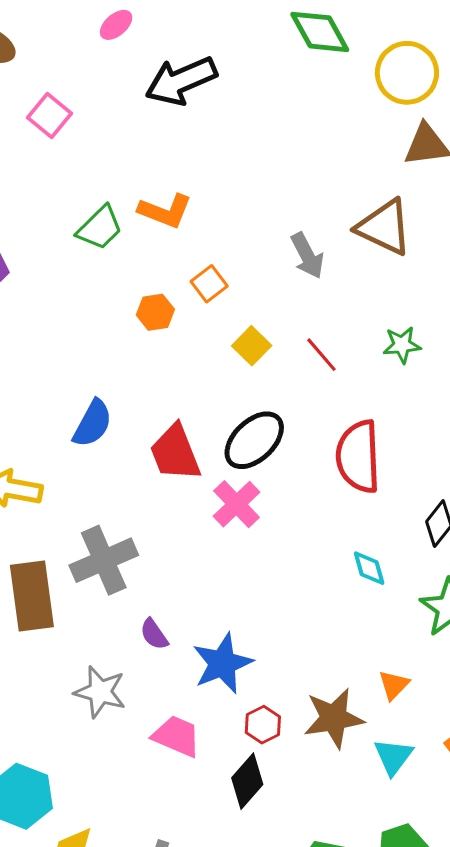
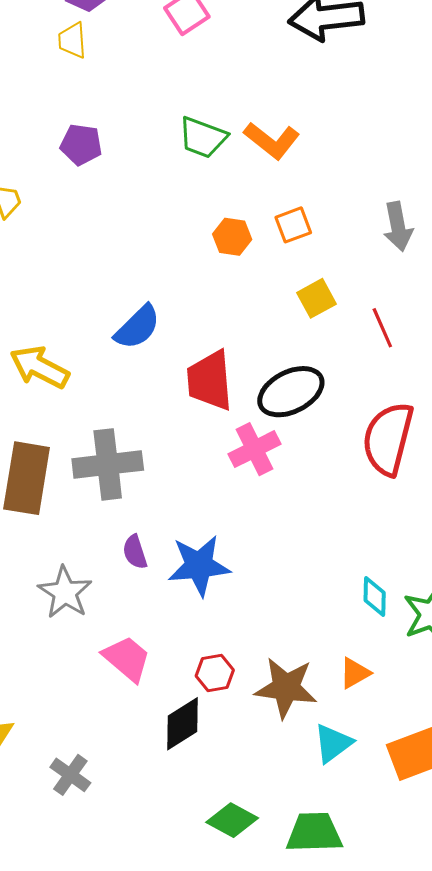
green trapezoid: (100, 228) -> (203, 137), turned 48
cyan diamond: (369, 568) -> (375, 596), moved
blue star: (222, 663) -> (199, 566), moved

